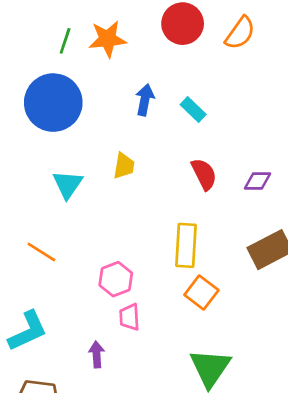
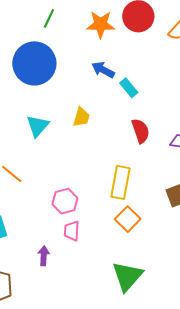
orange star: (108, 39) -> (101, 24), moved
blue arrow: (145, 100) -> (103, 70), turned -80
cyan rectangle: (193, 110) -> (129, 88), moved

